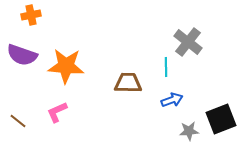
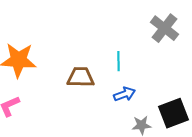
gray cross: (188, 42) -> (165, 28), moved

